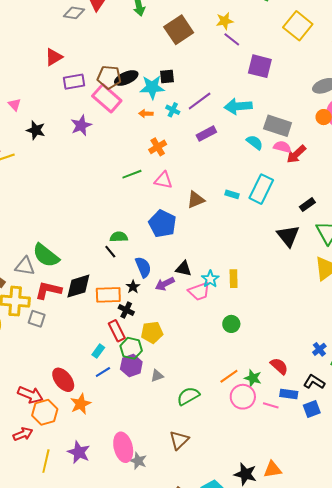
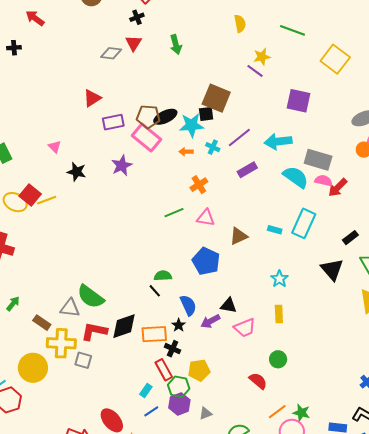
brown square: (179, 30) -> (216, 98), moved, turned -32
purple line: (232, 39) -> (255, 71), moved
cyan semicircle: (255, 142) -> (296, 177), size x1.5
cyan star: (210, 279) -> (279, 279), moved
red semicircle: (279, 366) -> (258, 381), moved

